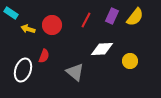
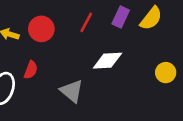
yellow circle: (130, 61) -> (166, 73), moved

